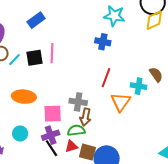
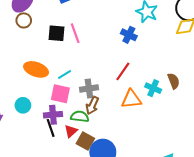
pink line: (52, 53) -> (75, 33), turned -36
cyan line: (14, 60) -> (65, 75), moved
gray cross: (78, 102) -> (89, 89), turned -30
orange triangle: (121, 102) -> (131, 99), turned 35
red triangle: (71, 146) -> (71, 131), turned -40

